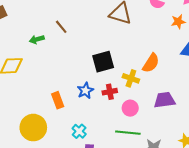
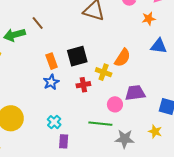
green arrow: (37, 39) -> (14, 35), size x1.5
blue star: (85, 91) -> (51, 82), moved
orange rectangle: (58, 100) -> (52, 61), moved
pink circle: (130, 108) -> (115, 104), moved

